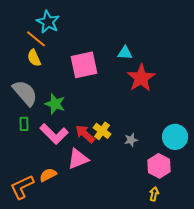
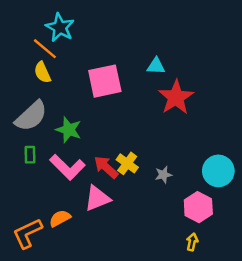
gray semicircle: (25, 93) -> (31, 116), turned 88

